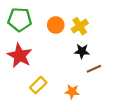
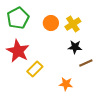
green pentagon: (20, 20) -> (18, 18), turned -30
yellow rectangle: (38, 85) -> (35, 69), moved

